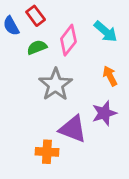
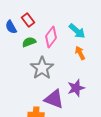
orange arrow: (110, 76) -> (80, 53), moved

